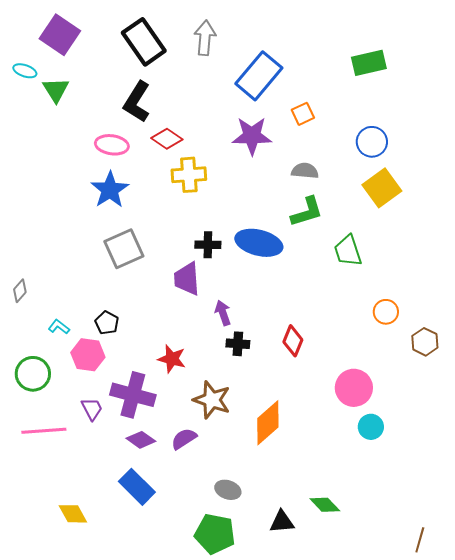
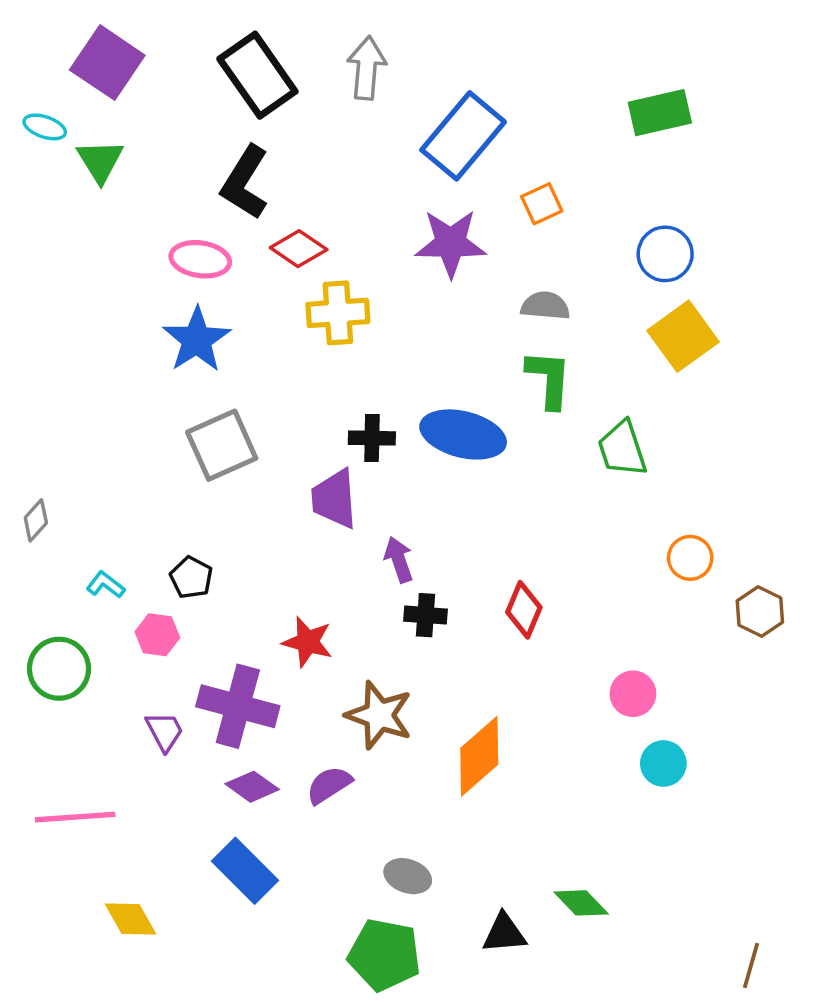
green L-shape: (307, 212) -> (549, 379), turned -69
pink hexagon: (88, 355) -> (157, 635), size x0.7
pink circle: (354, 388) -> (633, 694), size x0.7
pink line: (44, 431) -> (75, 817), moved

